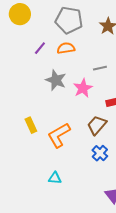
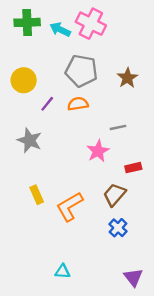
yellow circle: (20, 14) -> (24, 80), moved
gray star: (56, 80) -> (29, 140), moved
cyan triangle: (55, 178) -> (63, 271), moved

